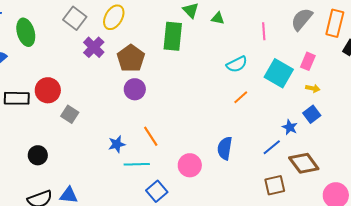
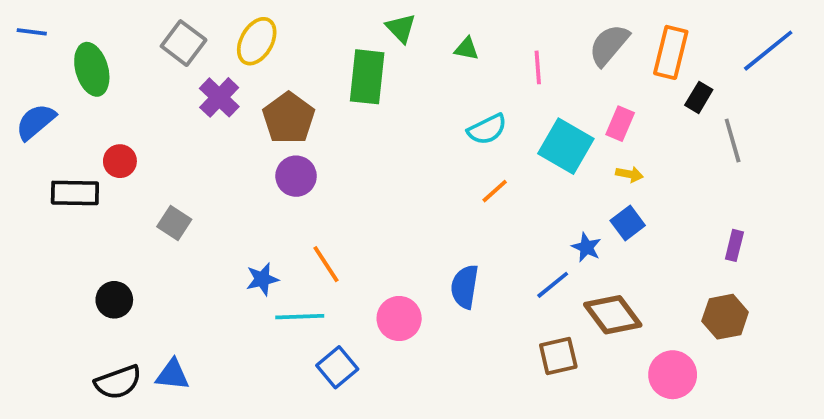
green triangle: (218, 18) -> (467, 49), moved
red circle: (48, 90) -> (120, 161), moved, size x0.7

